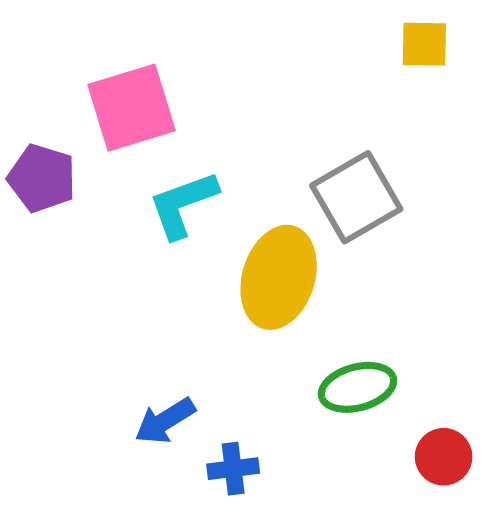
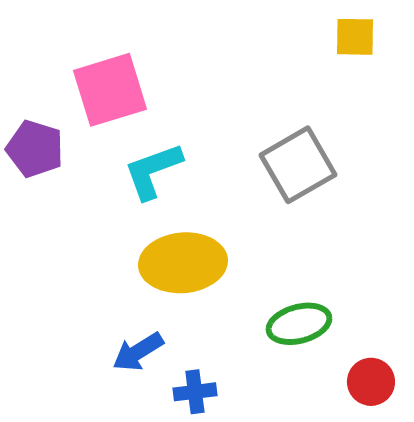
yellow ellipse: (279, 277) -> (183, 263), moved, turned 68

